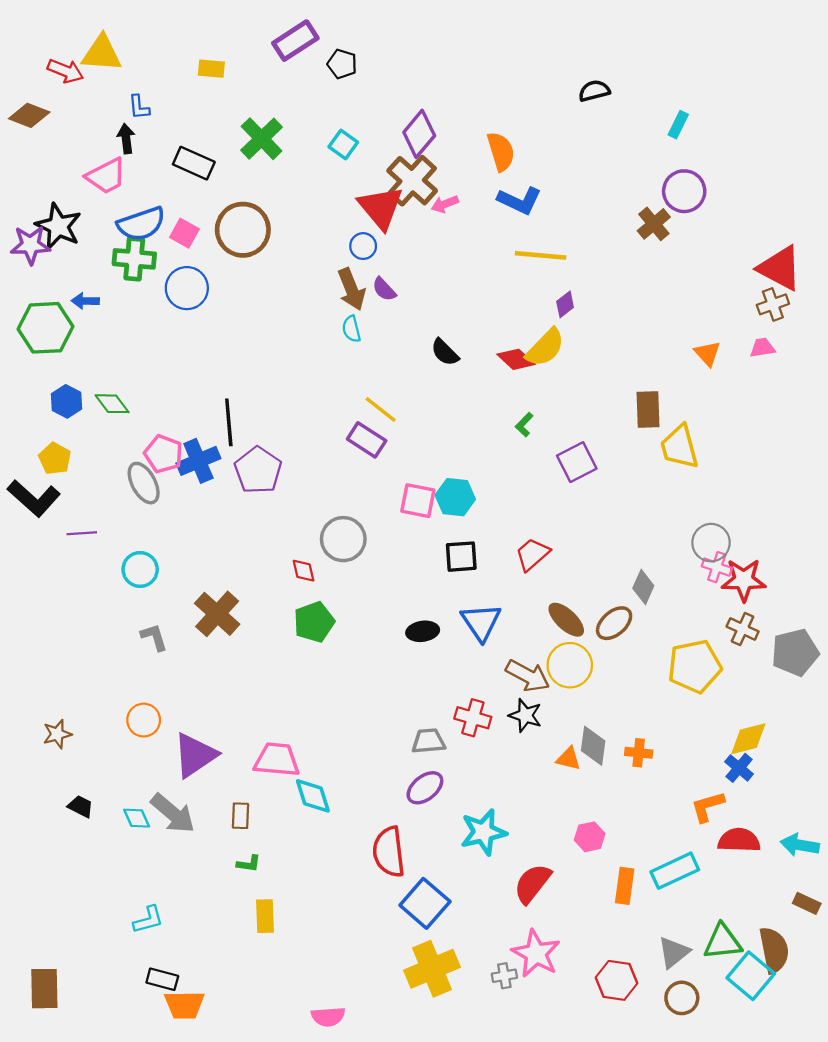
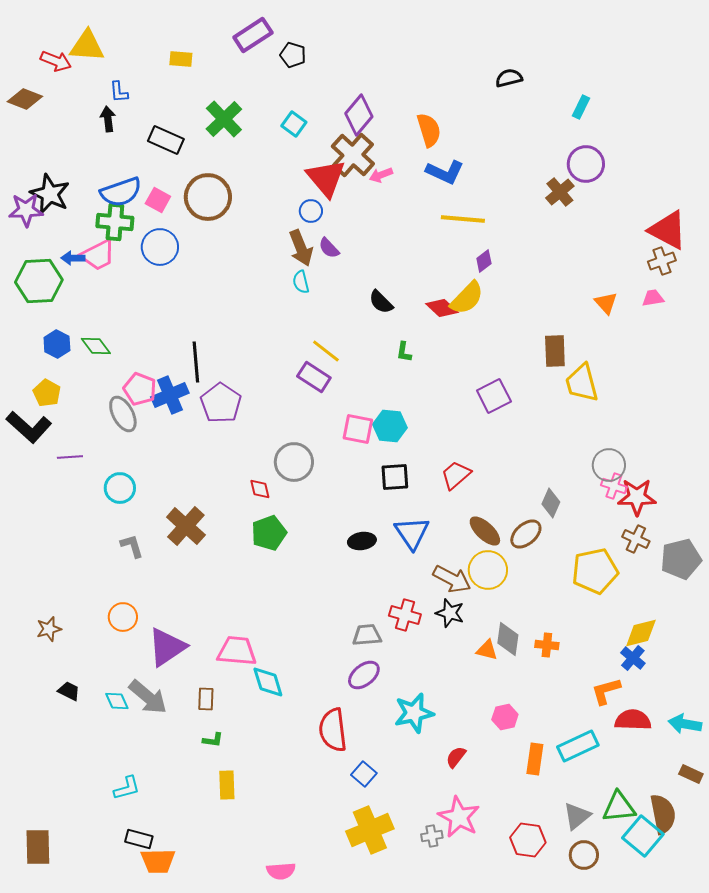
pink trapezoid: (106, 176) -> (98, 255), moved
green L-shape: (524, 425) -> (404, 352), moved, turned -35
red semicircle: (532, 884) -> (456, 757), size x0.6
blue square: (425, 903) -> (364, 774), size x0.6

